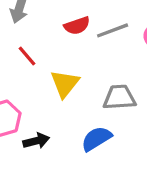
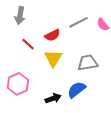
red semicircle: (77, 26) -> (52, 35), moved
black arrow: (36, 141) -> (53, 98), moved

